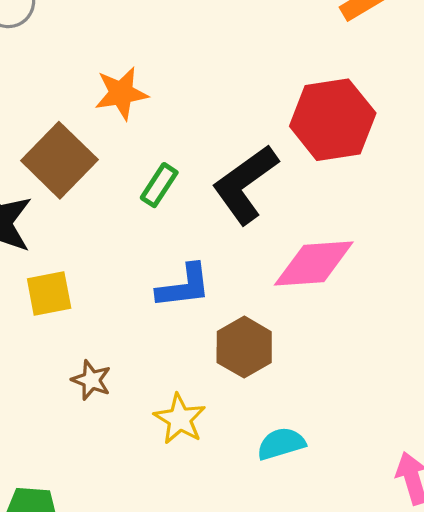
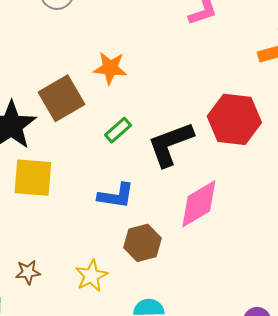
pink diamond: (314, 263) -> (199, 204), turned -42
yellow square: (49, 294) -> (33, 178), size x1.4
brown star: (91, 380) -> (28, 272), moved, turned 30

